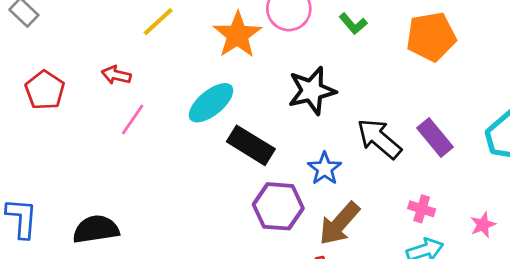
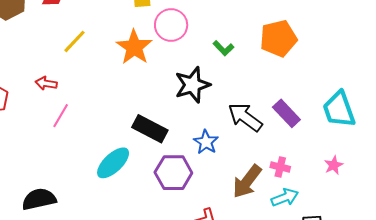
green L-shape: (353, 24) -> (223, 48), moved
cyan ellipse: (211, 103) -> (113, 163), moved
brown arrow: (339, 224) -> (247, 181), moved
pink star: (483, 225) -> (334, 165), moved

